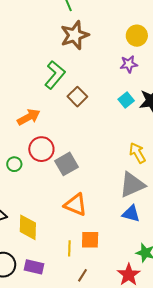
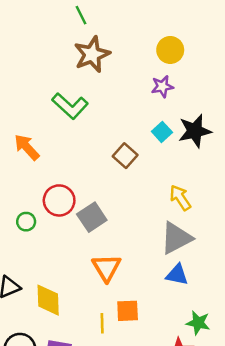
green L-shape: (55, 75) -> (70, 106), turned 96
brown square: (77, 97) -> (125, 156), moved
orange arrow: (29, 117) -> (27, 147), moved, turned -100
orange triangle: (76, 205) -> (106, 268), turned 40

